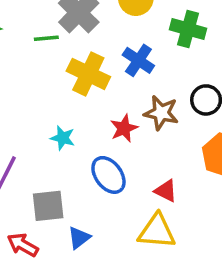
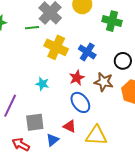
blue cross: (138, 60) -> (87, 52), moved
brown star: (161, 113) -> (104, 82), moved
blue ellipse: (108, 175) -> (80, 102), moved
red triangle: (166, 191) -> (70, 126), moved

